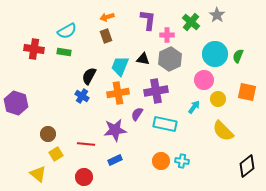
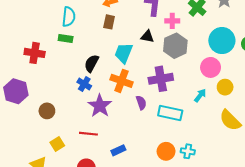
cyan semicircle: (67, 31) -> (69, 17), turned -54
brown rectangle: (106, 36) -> (109, 22), turned 32
red cross: (34, 49) -> (35, 53), moved
black triangle: (143, 59) -> (147, 36), moved
orange cross: (118, 93) -> (122, 81), turned 30
purple semicircle: (137, 114) -> (141, 103), turned 128
purple star: (115, 130) -> (100, 106), moved, turned -30
brown circle: (48, 134) -> (47, 111), moved

